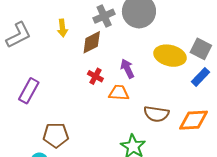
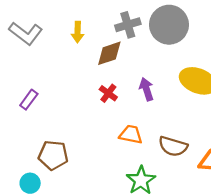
gray L-shape: (19, 35) -> (26, 33), turned 56
purple rectangle: (29, 91) -> (29, 100), size x0.7
orange trapezoid: (119, 93) -> (131, 135), moved

